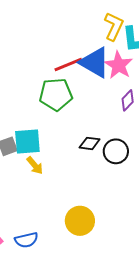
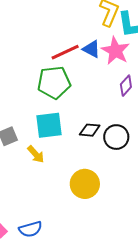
blue triangle: (95, 62) -> (91, 49), size x0.6
cyan square: (27, 141) -> (49, 125), moved
yellow circle: (80, 221) -> (85, 184), moved

